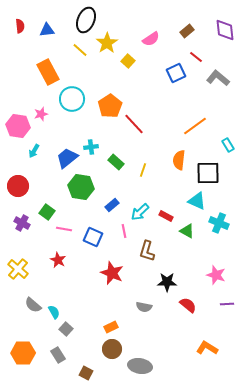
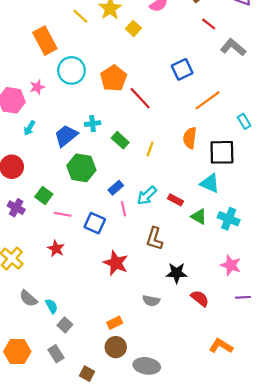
blue square: (176, 73) -> (182, 69), moved
cyan cross: (219, 223) -> (229, 219), moved
pink line: (124, 231) -> (123, 209), moved

